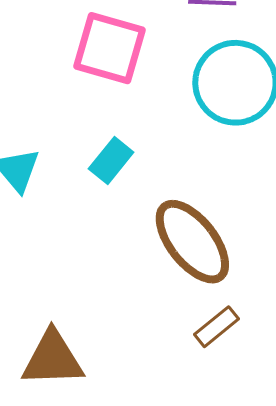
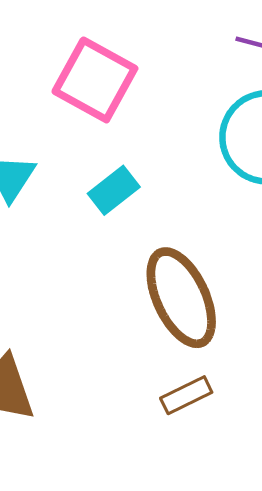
pink square: (110, 48) -> (95, 80), moved

